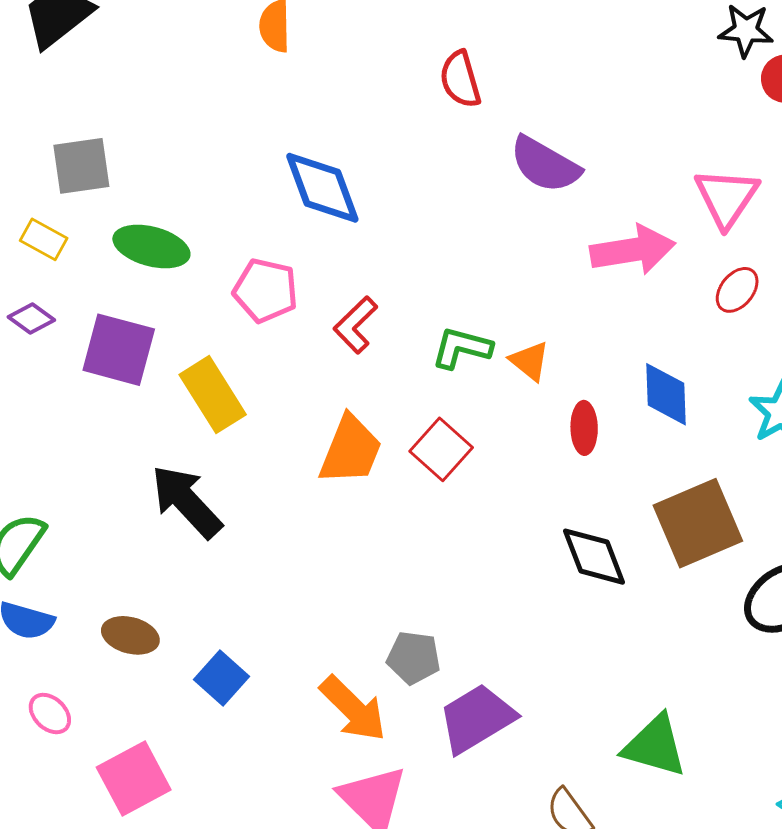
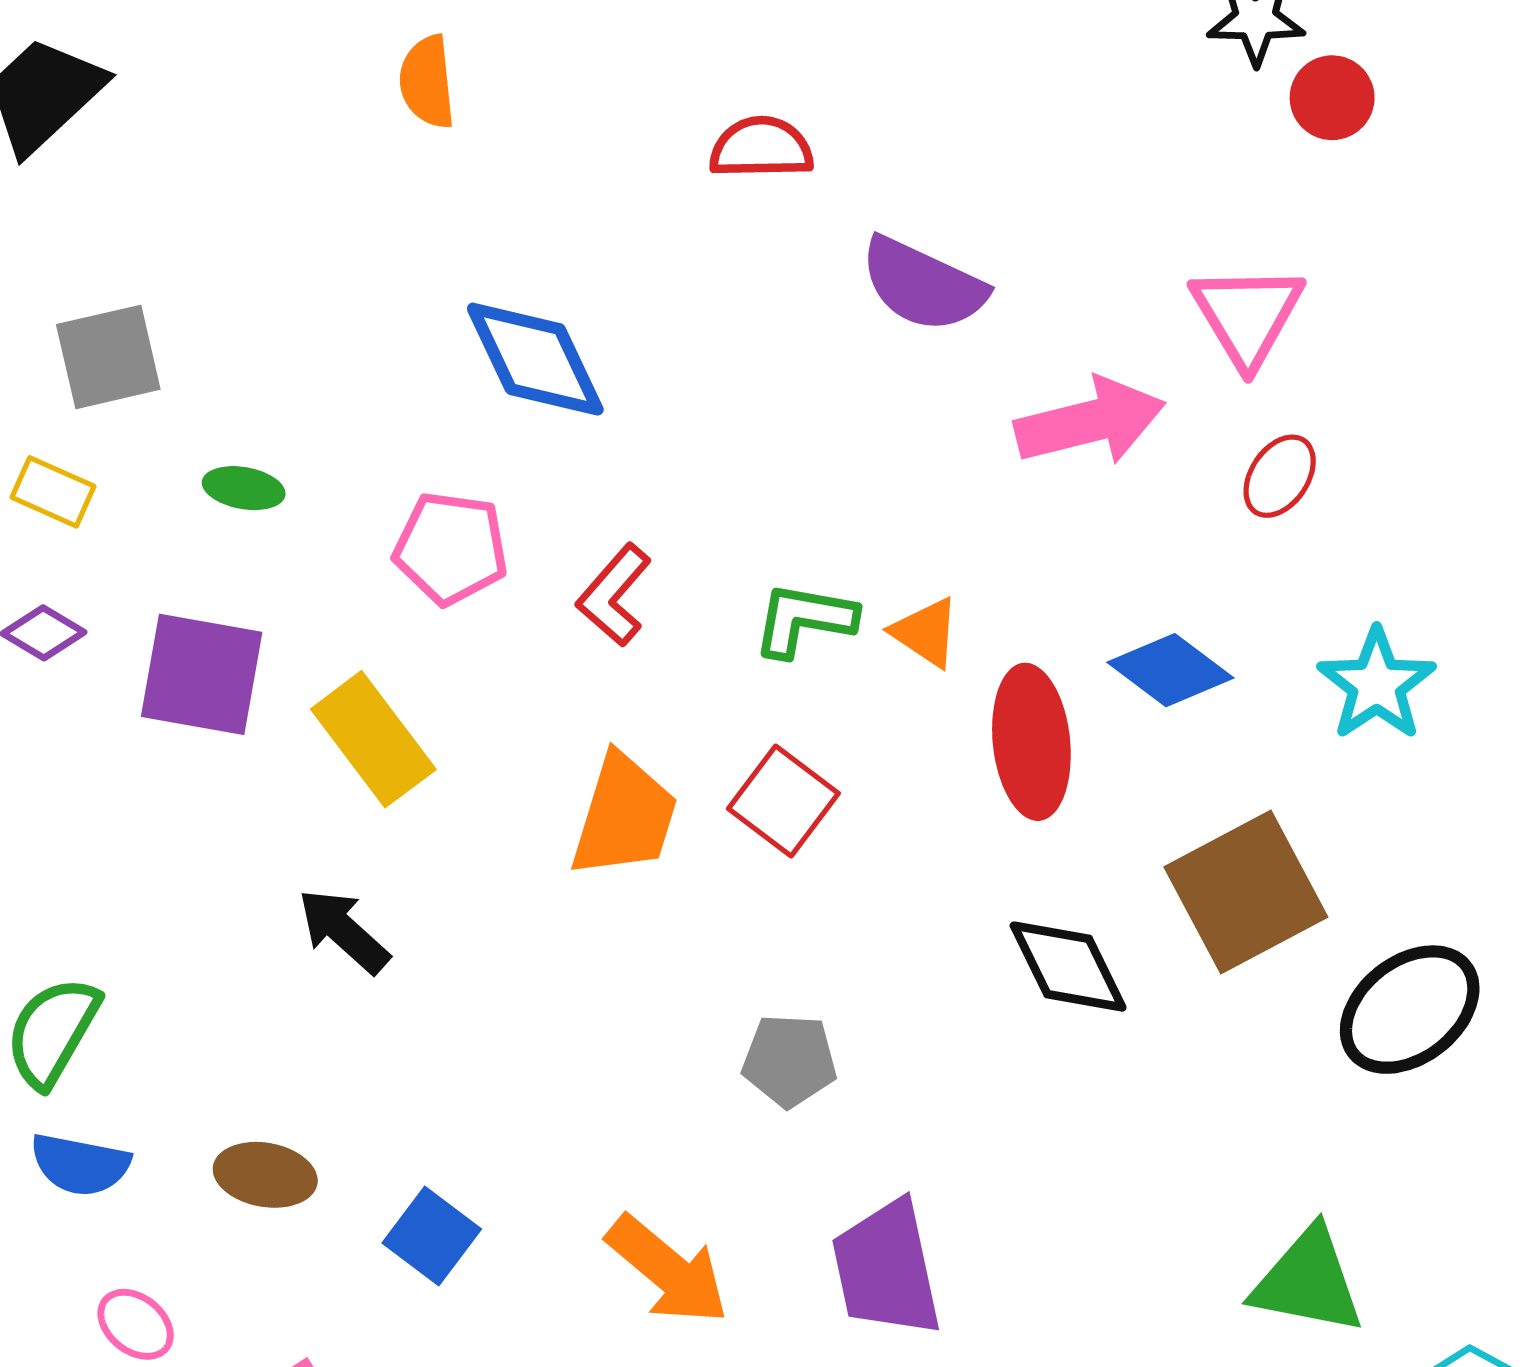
red semicircle: (460, 79) -> (761, 148), turned 110
green ellipse: (151, 246) -> (244, 488), size x0.6
blue diamond: (666, 394) -> (1170, 670), turned -46
red ellipse: (584, 428) -> (1031, 742), size x1.6
black arrow: (186, 501) -> (344, 931), size x0.7
gray pentagon: (414, 658) -> (789, 1060), moved
purple trapezoid: (477, 718) -> (886, 1269), turned -66
green triangle: (655, 746) -> (1308, 1281), moved

